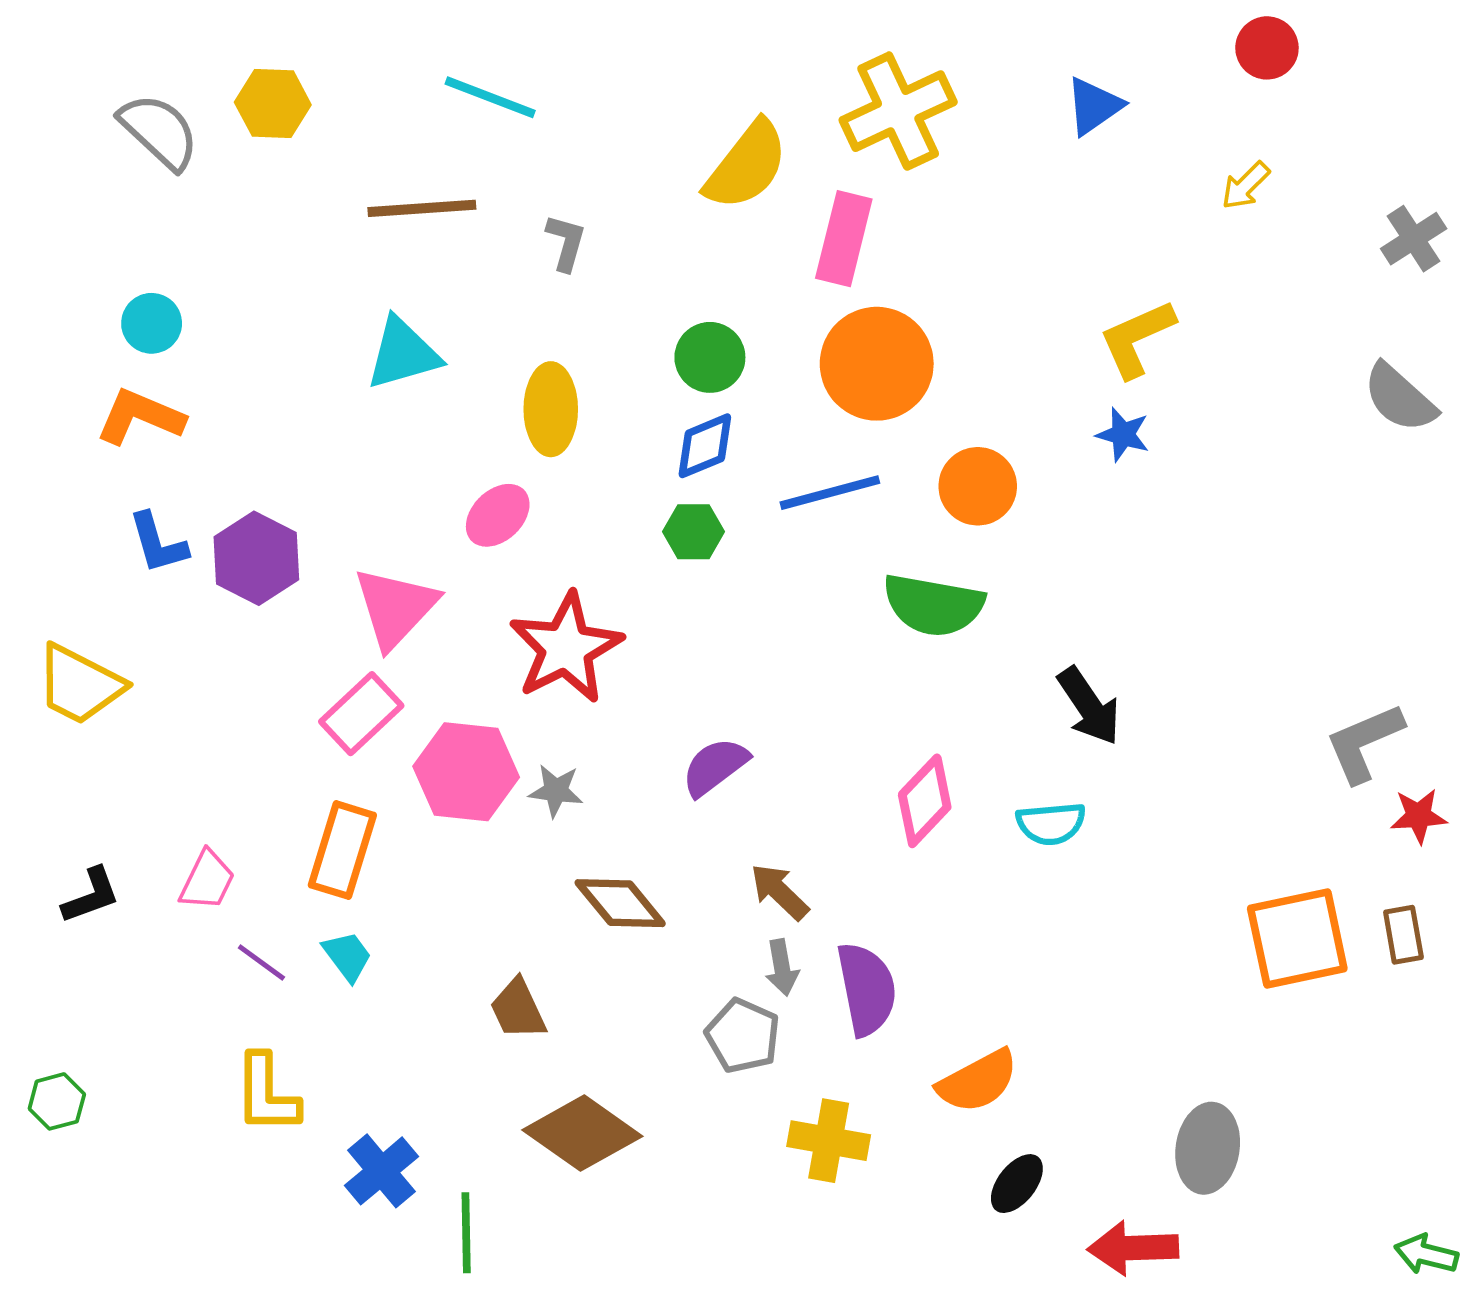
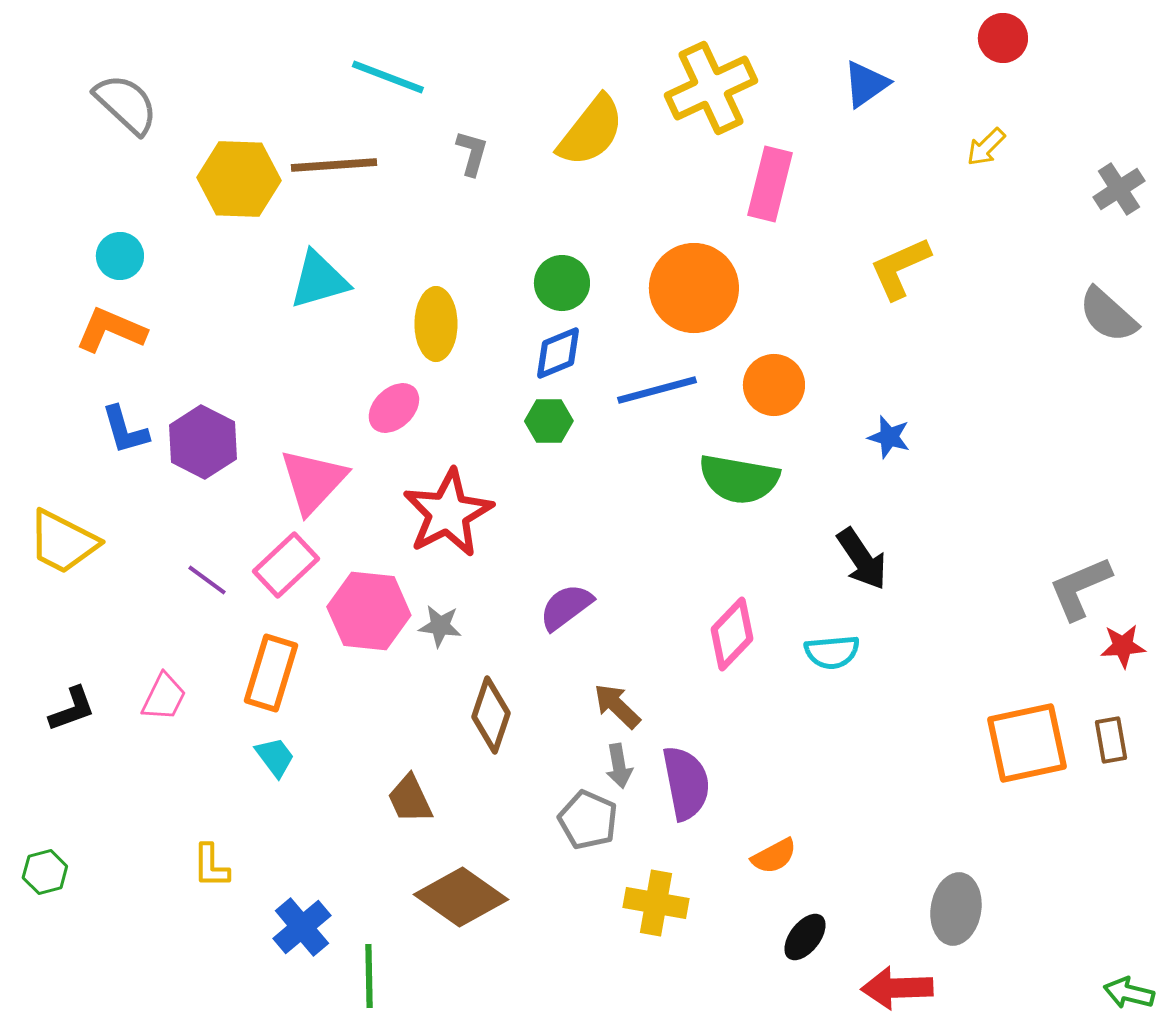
yellow hexagon: (273, 104) -> (239, 179), moved, size x1.4
pink rectangle: (844, 239) -> (770, 184), moved
gray L-shape: (566, 242) -> (472, 153), moved
blue star: (1123, 434) -> (889, 437), moved
brown diamond: (620, 903) -> (491, 715), turned 58
purple line: (261, 962) -> (207, 580), moved
orange semicircle: (978, 1081) -> (774, 856), size x0.7
yellow L-shape: (267, 1094) -> (211, 866), size x0.7

